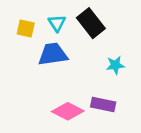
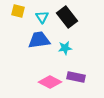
yellow square: (26, 28) -> (18, 11), moved
cyan star: (115, 65) -> (65, 48), moved

